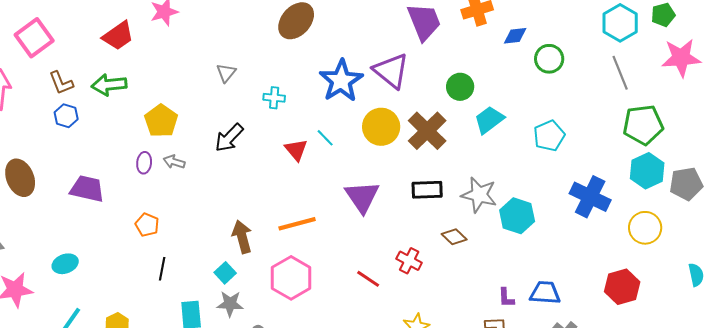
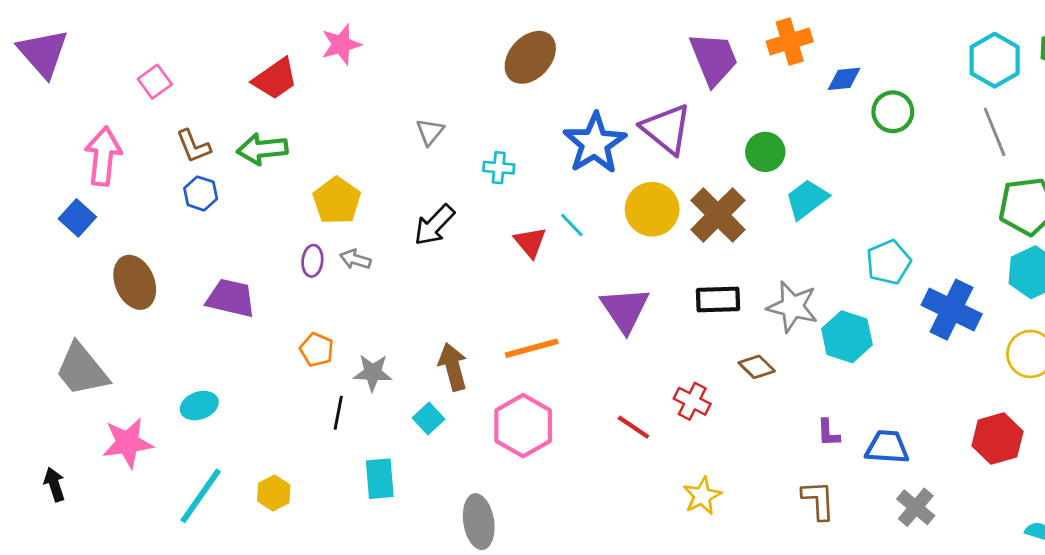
pink square: (34, 38) -> (155, 82), size x0.6
cyan pentagon: (549, 136) -> (889, 262), moved
purple L-shape: (506, 298) -> (828, 433), moved
gray star: (230, 304) -> (373, 373), moved

